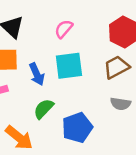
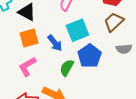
blue pentagon: (77, 128) -> (90, 56), moved

